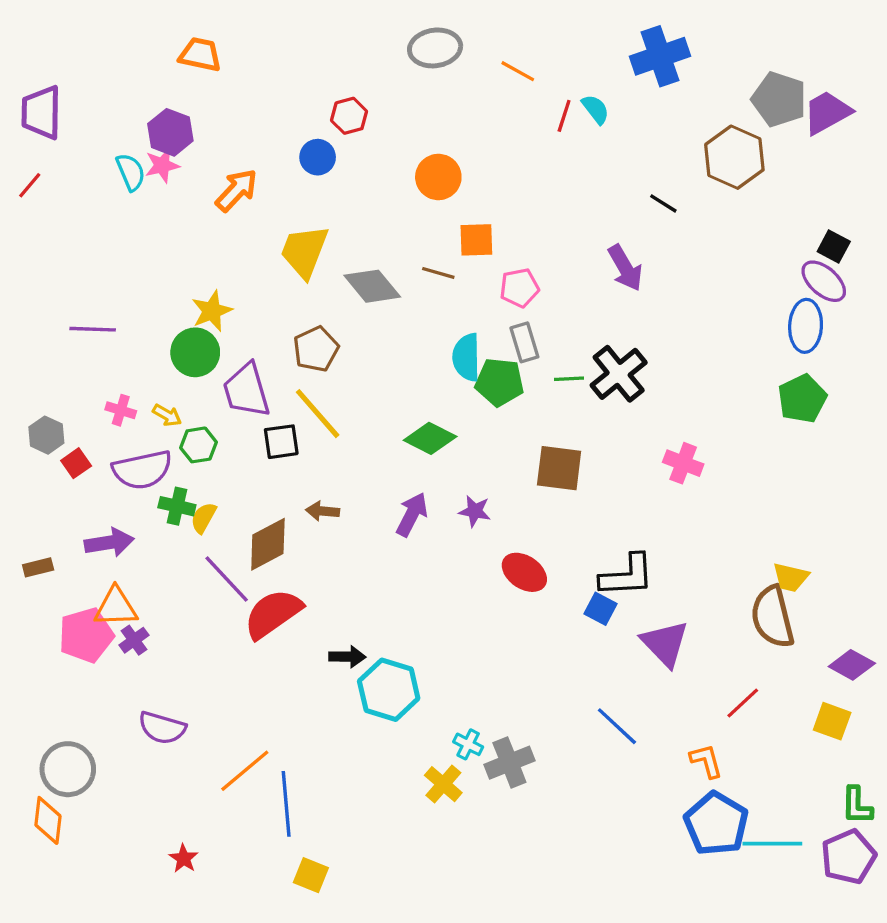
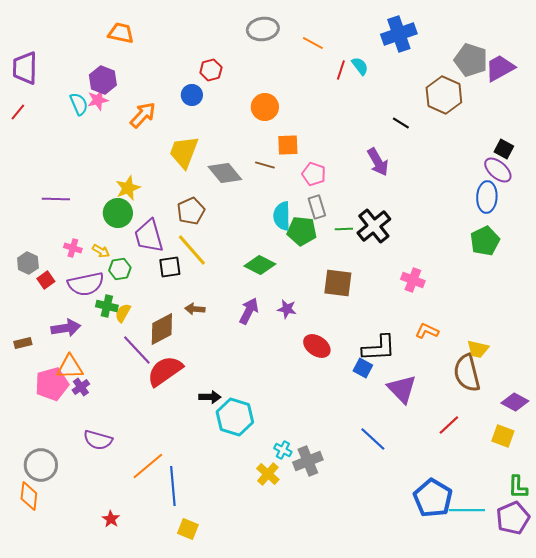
pink pentagon: (519, 288) -> (314, 174), turned 30
orange L-shape: (706, 761) -> (427, 331), moved, turned -50

